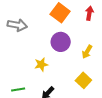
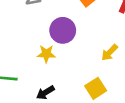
purple circle: (61, 42) -> (63, 30), moved

